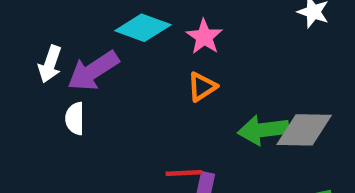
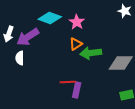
green arrow: (263, 130) -> (91, 53), moved

